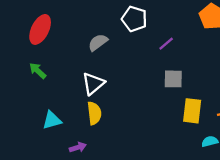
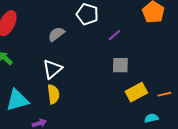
yellow rectangle: (192, 111) -> (136, 92), turned 55
cyan triangle: (52, 120) -> (17, 100), size x1.4

